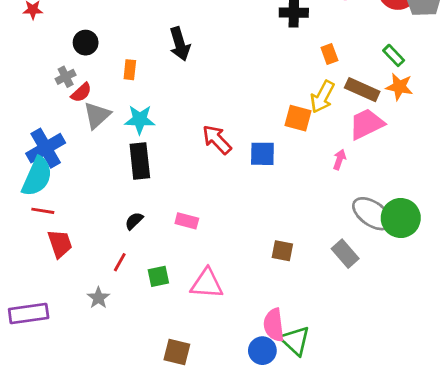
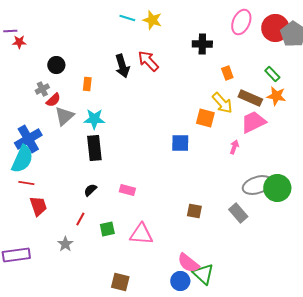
yellow arrow: (322, 97) -> (222, 103), turned -70
red arrow: (217, 140) -> (148, 61), moved
gray ellipse: (372, 214) -> (257, 185), turned -52
pink semicircle: (274, 325) -> (188, 263), turned -45

